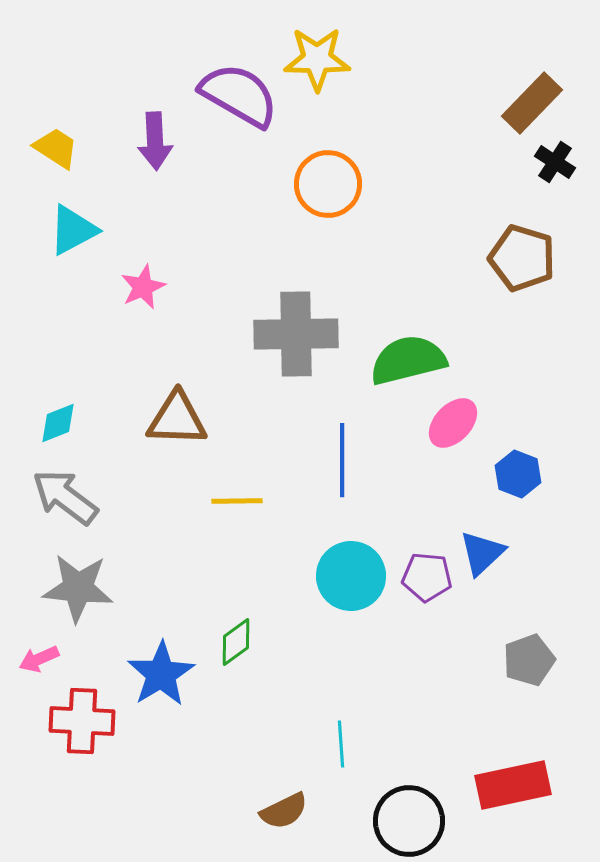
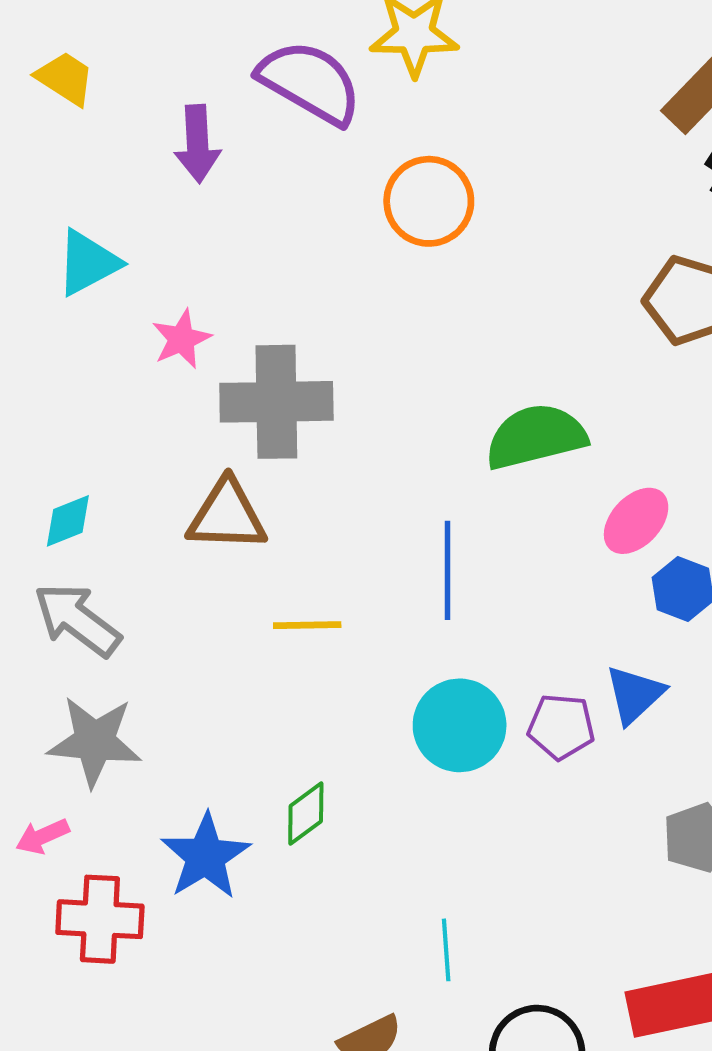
yellow trapezoid: (56, 148) -> (65, 78), moved
gray cross: (296, 334) -> (276, 402), moved
pink ellipse: (453, 423) -> (636, 521), moved

